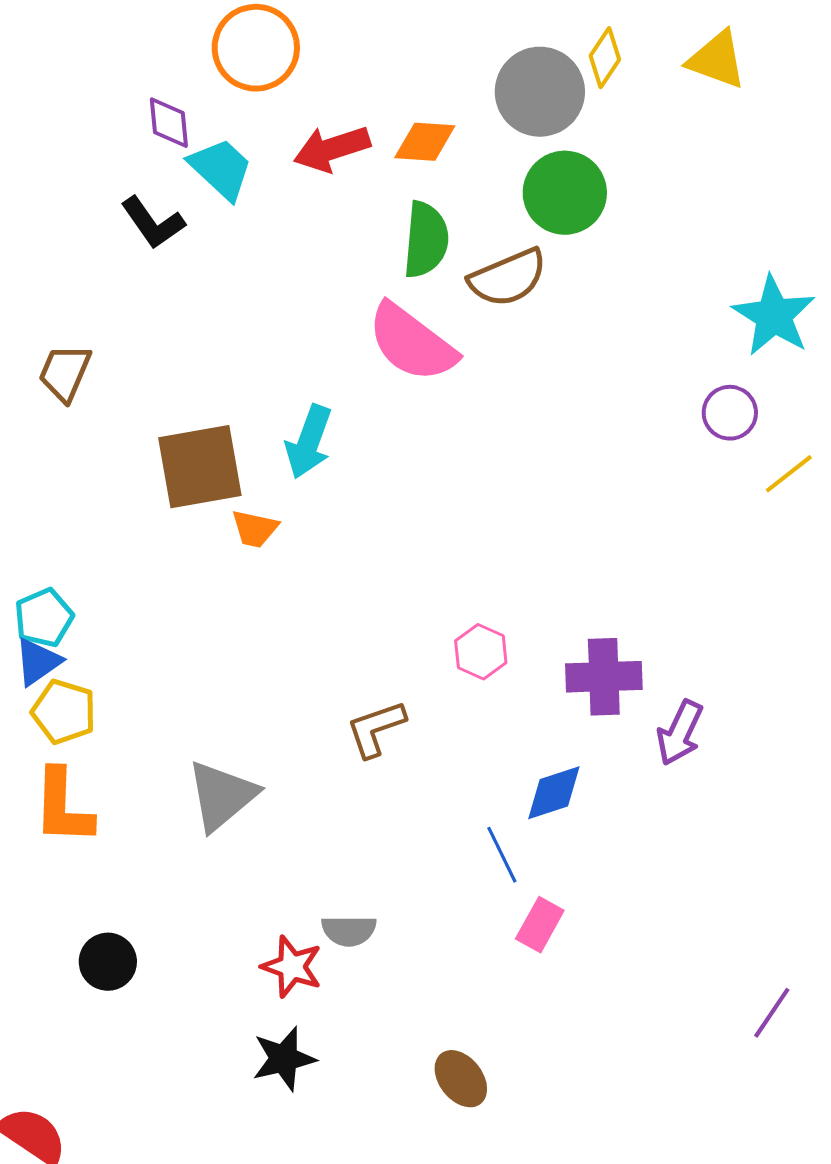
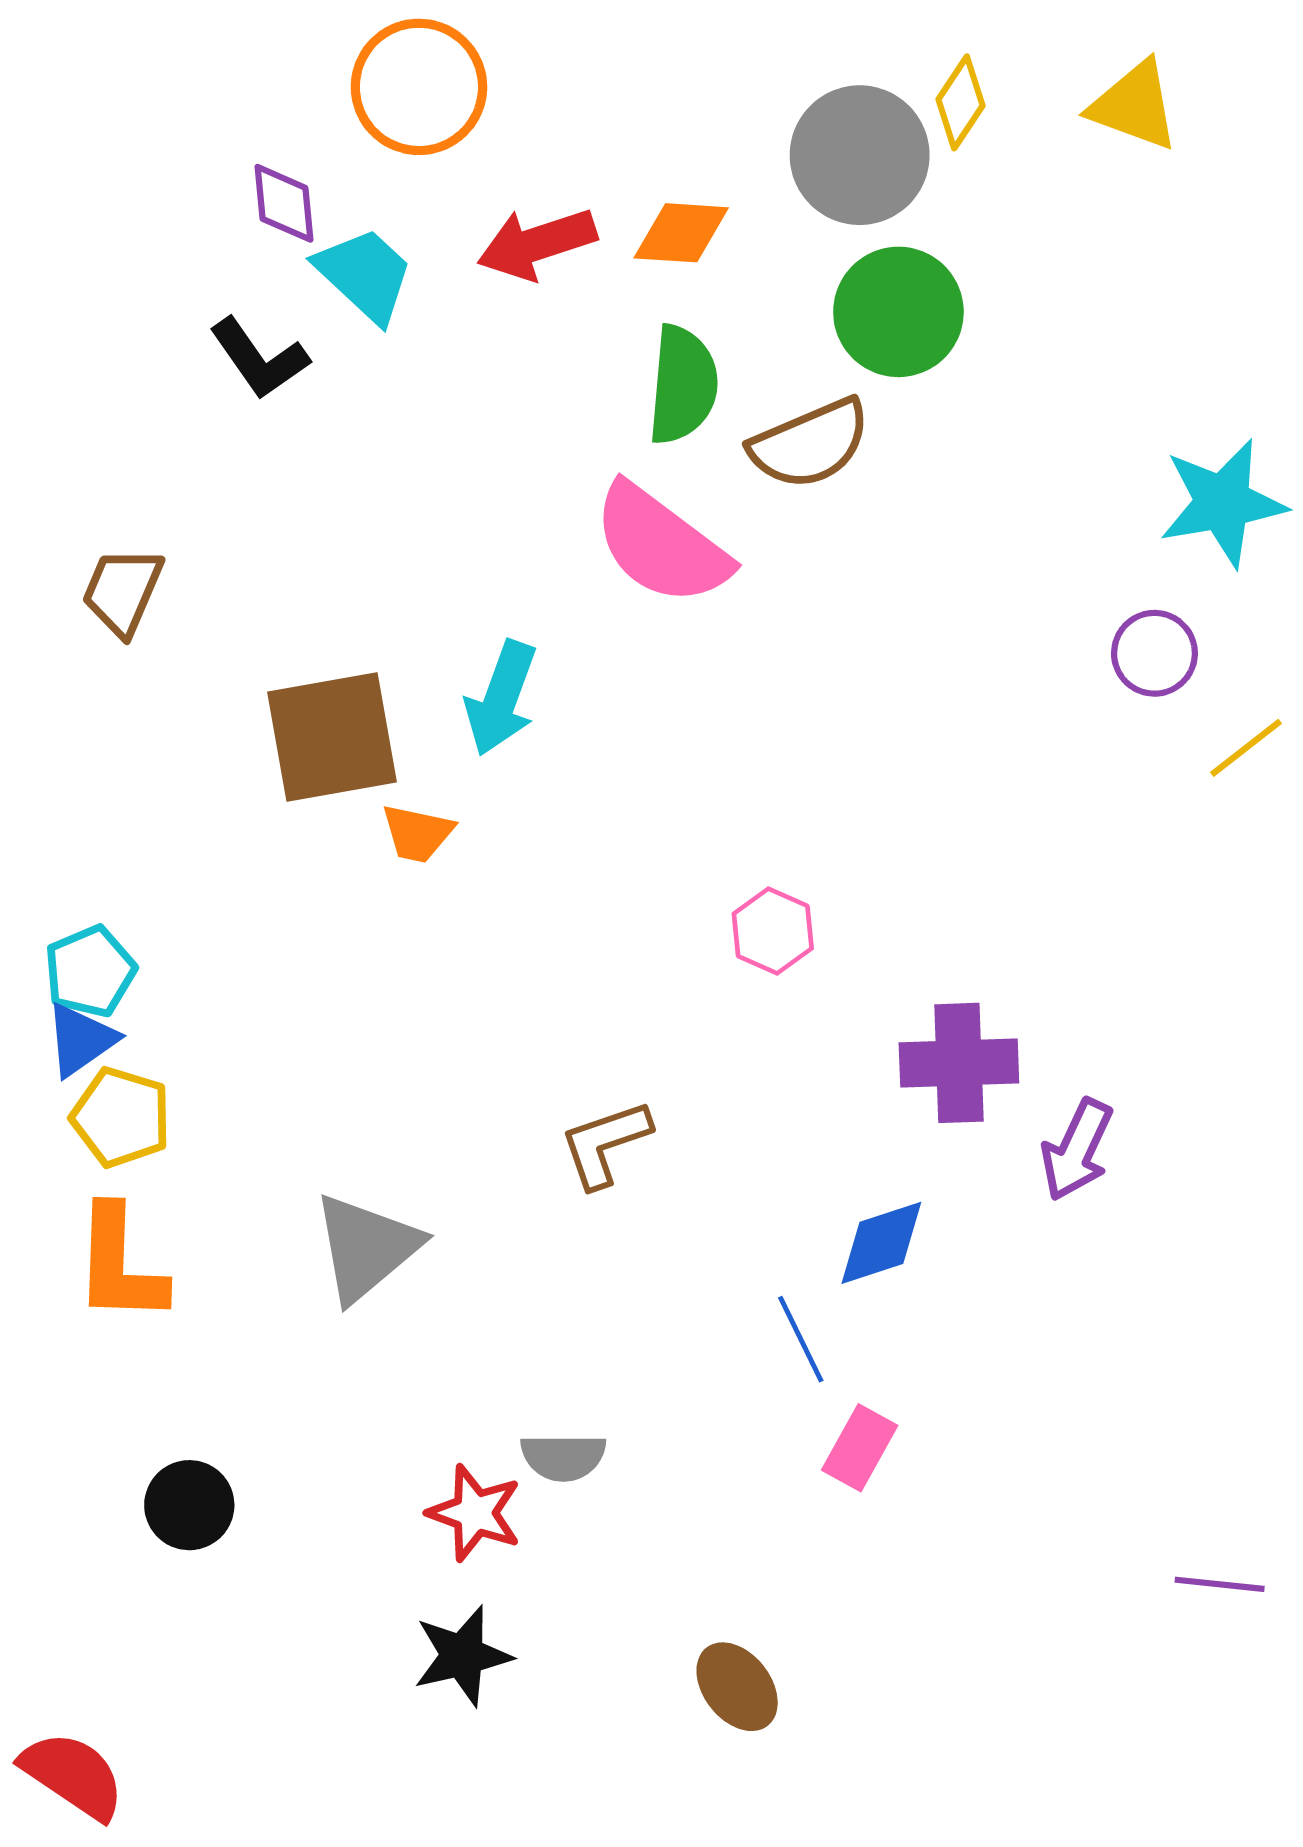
cyan star: (774, 316) -> (1223, 503), turned 30
pink hexagon: (481, 652) -> (773, 931), moved
purple line: (772, 1013) -> (1220, 1584), turned 62

